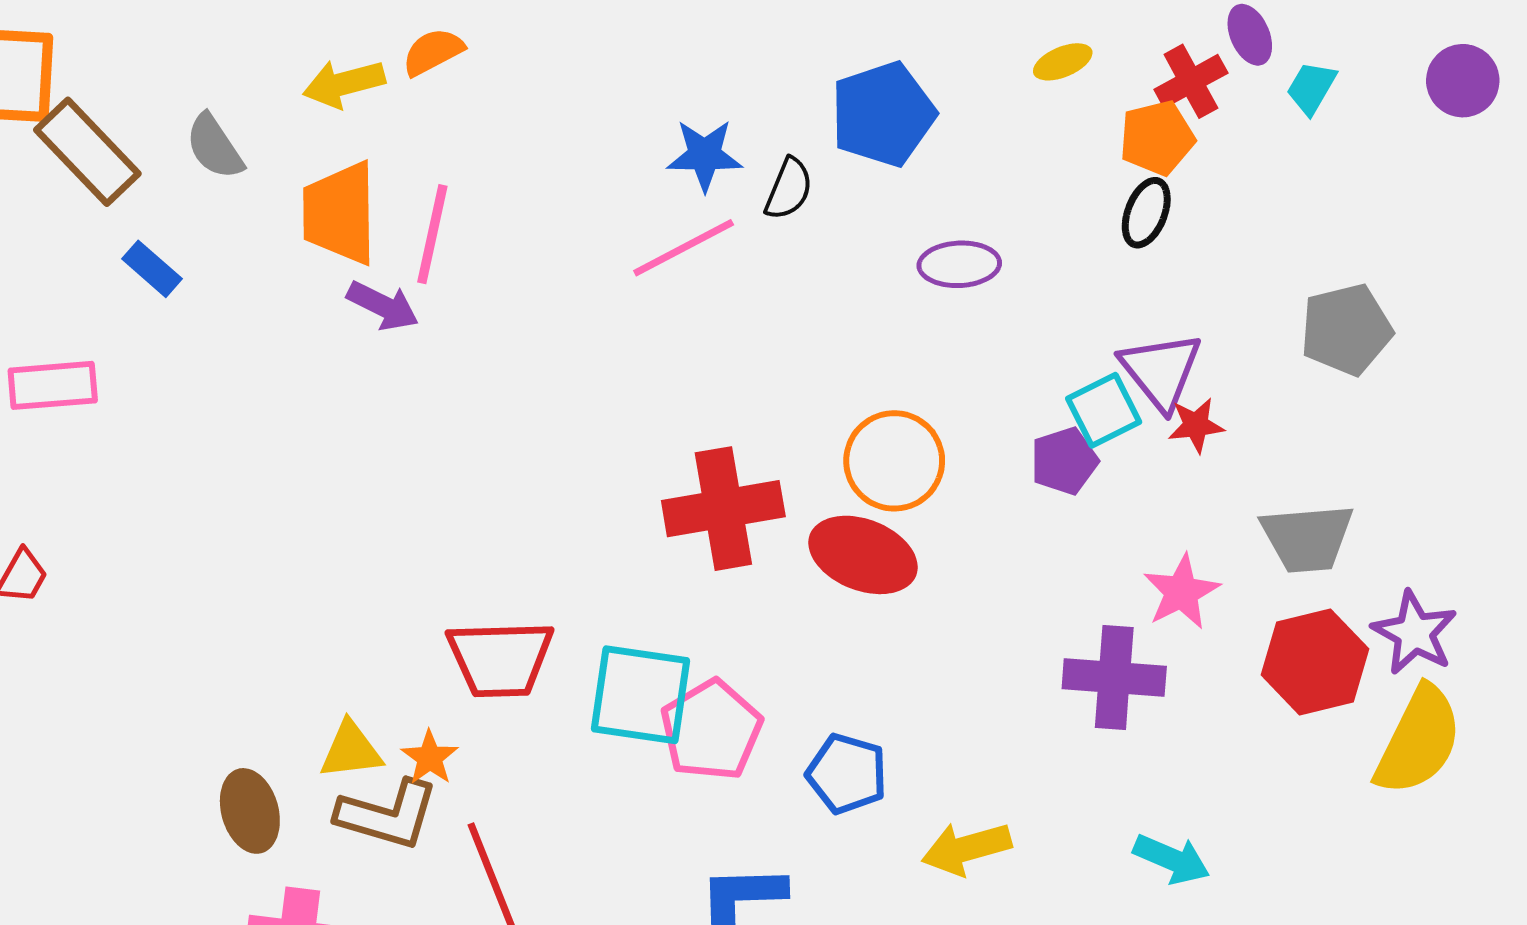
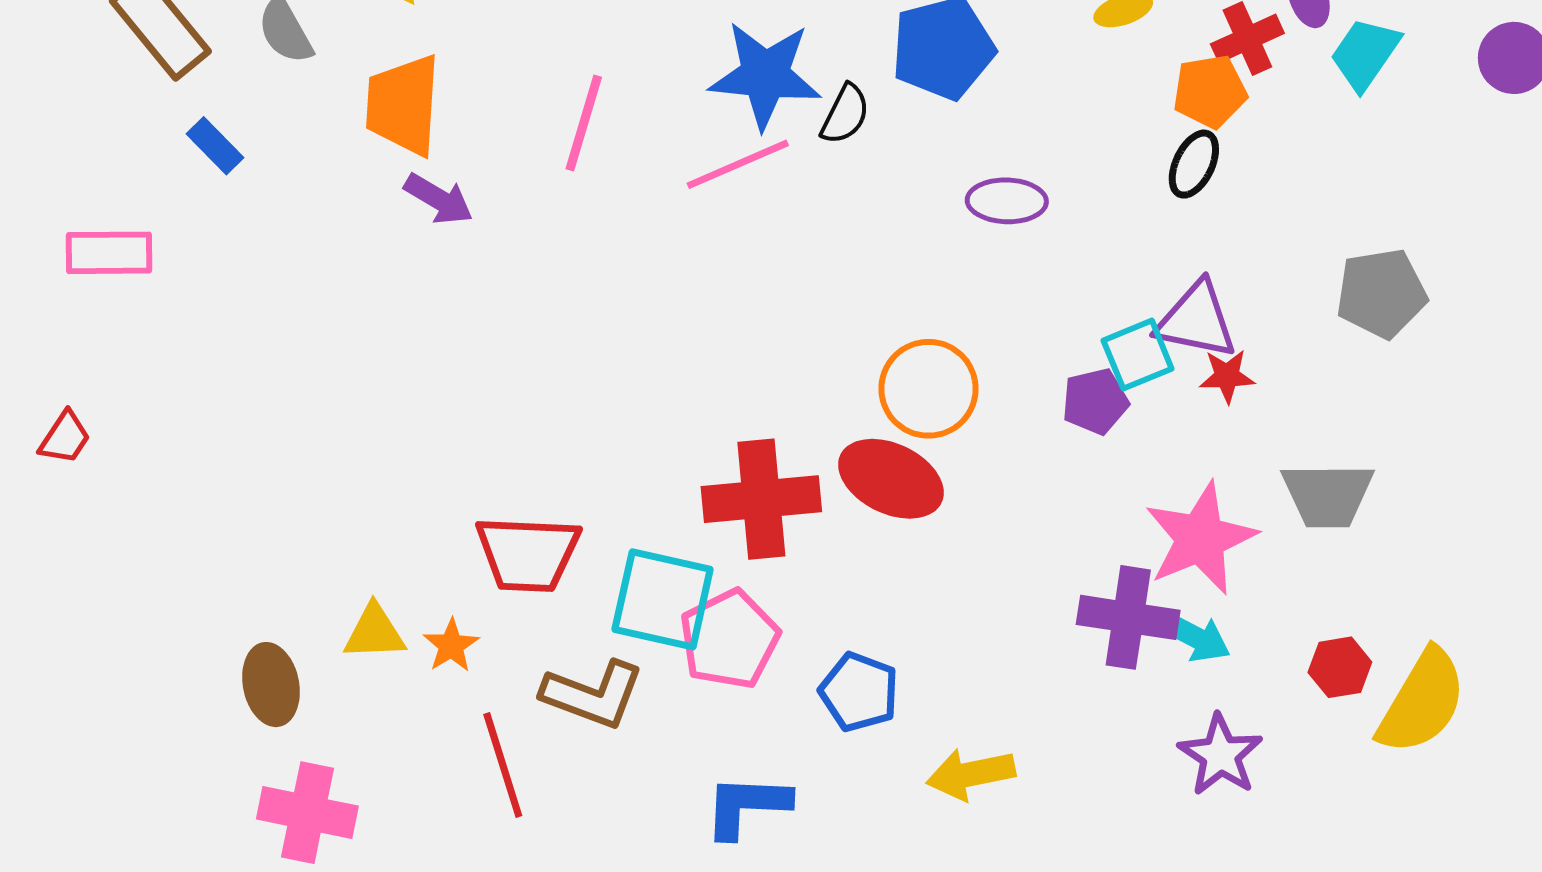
cyan trapezoid: (1311, 88) -> (1365, 54), size x1.4
blue star: (705, 155) -> (765, 75), size x1.5
pink line: (432, 234) -> (584, 123), moved
purple triangle: (1161, 371) -> (1197, 320), turned -44
red cross: (723, 509) -> (761, 499), moved
pink star: (1181, 592) -> (1200, 538), size x1.5
purple star: (1414, 633) -> (1220, 755), moved
red hexagon: (1315, 662) -> (1340, 667), moved, size x0.6
brown L-shape: (388, 815) -> (593, 694), moved
cyan arrow: (1172, 859) -> (1194, 636), moved

